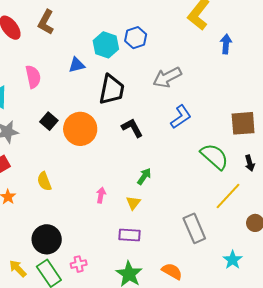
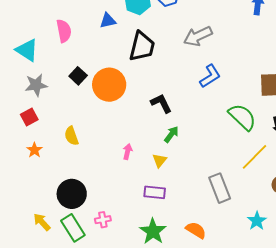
black L-shape: (132, 128) -> (161, 103), moved

